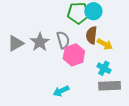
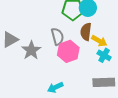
gray star: (40, 42) -> (31, 50), moved
cyan cross: (104, 68) -> (104, 55), moved

